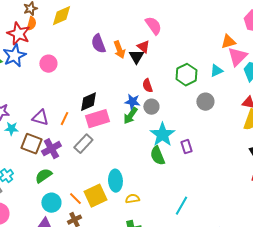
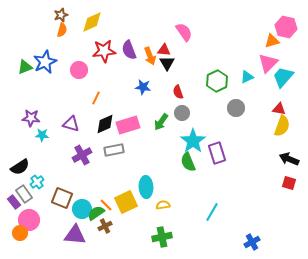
red star: (18, 34) -> (104, 51), moved, turned -30
orange triangle: (228, 42) -> (272, 41), moved
red triangle: (143, 47) -> (164, 50), moved, turned -32
black diamond: (88, 102) -> (105, 124), moved
blue star: (132, 102) -> (143, 87), moved
orange line: (64, 119) -> (96, 98), moved
brown square: (31, 144) -> (62, 198), moved
gray rectangle: (83, 144) -> (114, 150), turned 36
purple rectangle: (186, 147) -> (217, 153), size x1.5
green semicircle: (43, 176) -> (96, 213), moved

